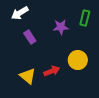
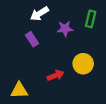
white arrow: (20, 13) -> (39, 14), moved
yellow triangle: (28, 76) -> (19, 90), moved, turned -42

